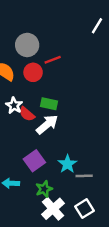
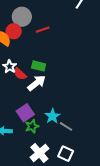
red circle: (33, 72) -> (14, 31), moved
gray line: (84, 176) -> (66, 126), turned 32
green star: (44, 189) -> (32, 126), moved
white square: (84, 209) -> (66, 154), turned -35

